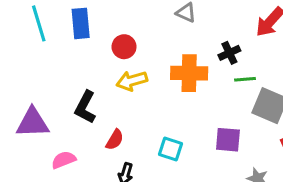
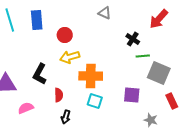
black cross: (229, 53) -> (133, 39), turned -32
orange cross: (189, 73) -> (91, 76), moved
red semicircle: (115, 140) -> (59, 95), turned -32

